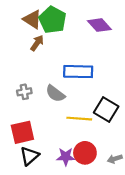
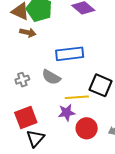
brown arrow: (37, 43) -> (28, 33), turned 77
purple star: (66, 157) -> (67, 113), moved

